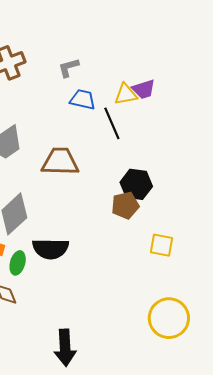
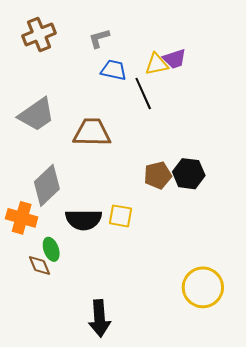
black hexagon: (136, 184) -> (189, 174), moved
yellow square: (162, 245) -> (121, 216), moved
green ellipse: (18, 263) -> (51, 249), moved, turned -35

